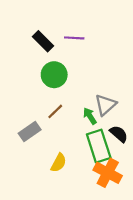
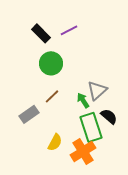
purple line: (74, 38) -> (69, 30), turned -30
orange cross: (108, 173) -> (83, 151), moved, turned 30

